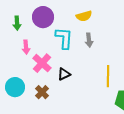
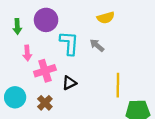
yellow semicircle: (84, 16) -> (106, 18), moved
gray arrow: (89, 40) -> (97, 45), turned 136
pink cross: (42, 63) -> (45, 71), turned 30

